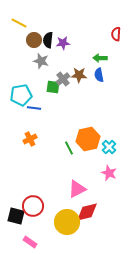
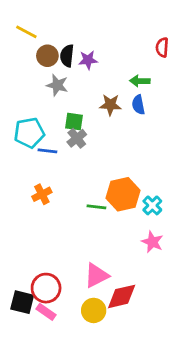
gray cross: (63, 79) -> (77, 138), moved
green line: (69, 148) -> (96, 207), turned -56
pink triangle: (77, 189) -> (96, 275), moved
yellow circle: (67, 222) -> (94, 310), size x0.7
pink rectangle: (30, 242) -> (46, 312), moved

